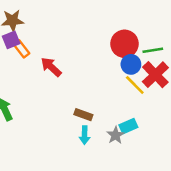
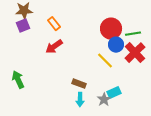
orange rectangle: (21, 49) -> (54, 24), moved
red arrow: (51, 67) -> (54, 47), turned -78
yellow line: (135, 85) -> (105, 61), moved

